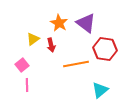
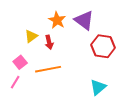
orange line: (76, 64) -> (48, 69), moved
pink line: (27, 85) -> (15, 82), moved, turned 32

